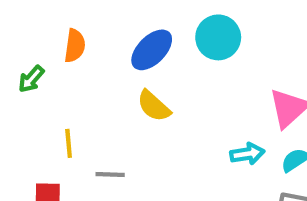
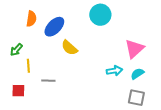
blue ellipse: (152, 50) -> (54, 27), moved
green arrow: (31, 79) -> (16, 50), moved

